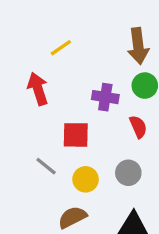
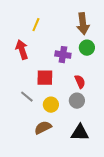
yellow line: (61, 48) -> (36, 25), turned -32
red semicircle: (138, 127) -> (80, 82), moved

